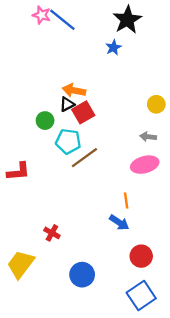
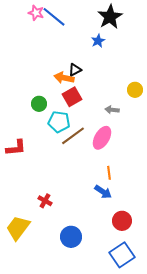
black triangle: (67, 104) -> (75, 70), moved
gray arrow: (148, 137) -> (112, 110), moved
pink ellipse: (145, 165) -> (102, 138), moved, turned -45

